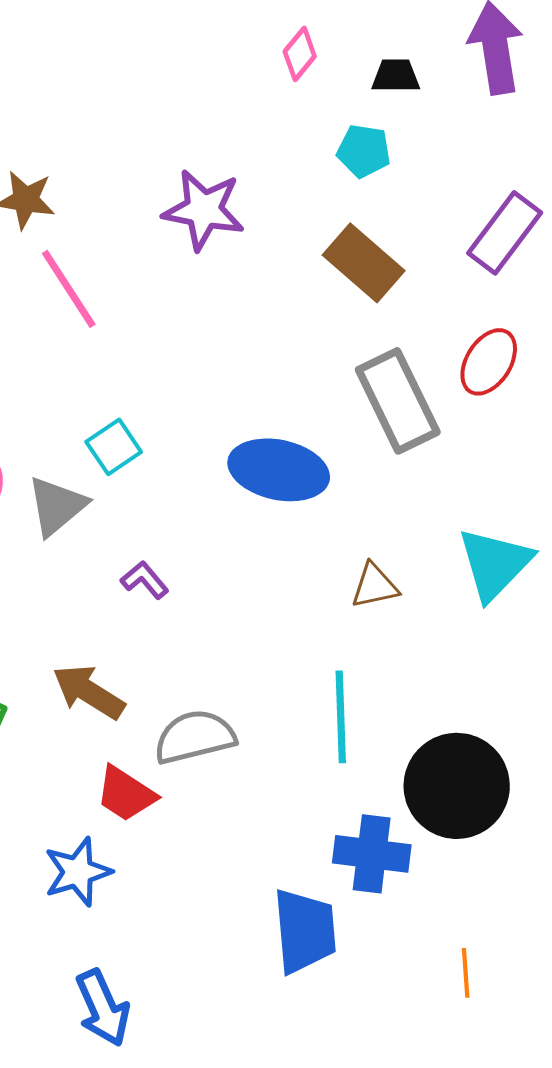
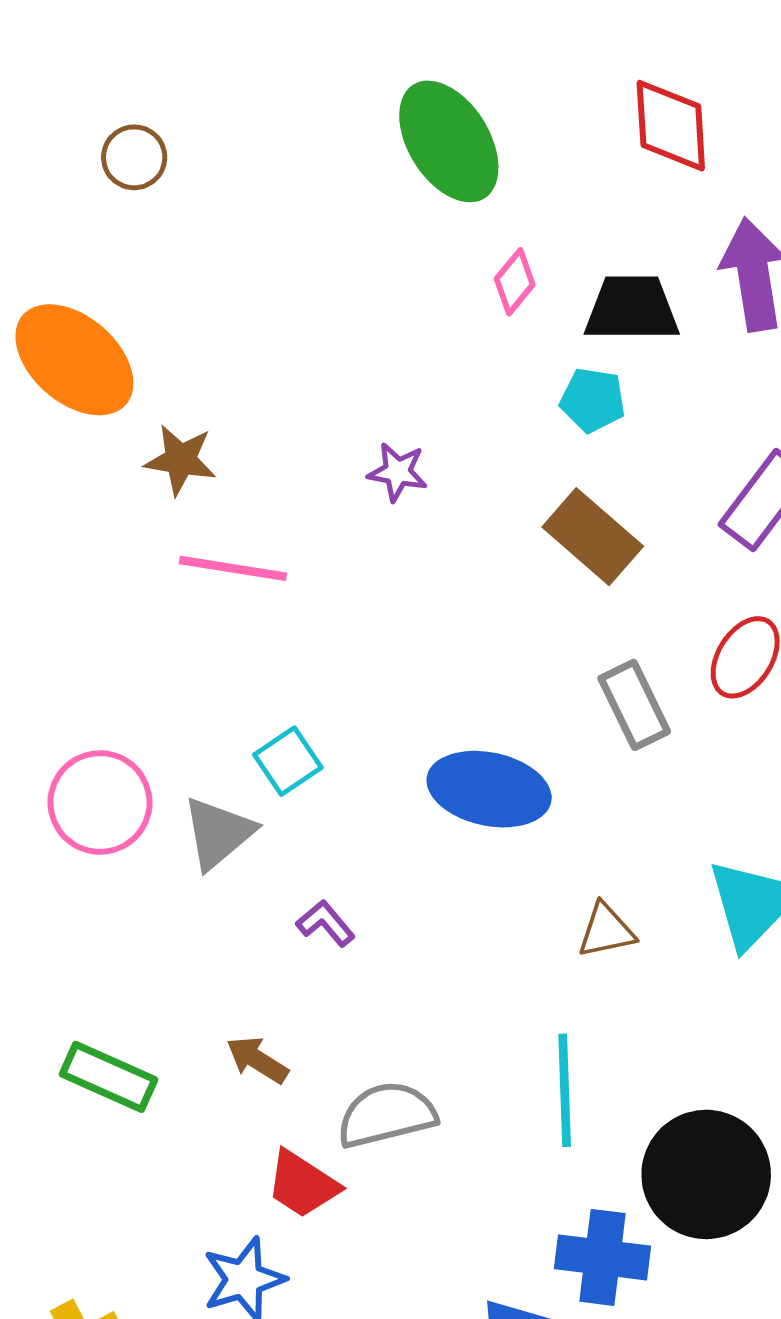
black trapezoid: (396, 76) -> (632, 309), size x1.6
purple star: (204, 210) -> (398, 472), size x0.6
pink line: (69, 289) -> (233, 568), turned -48
gray rectangle: (398, 401) -> (634, 705), size x0.7
brown arrow: (89, 692) -> (257, 1060), size x0.7

